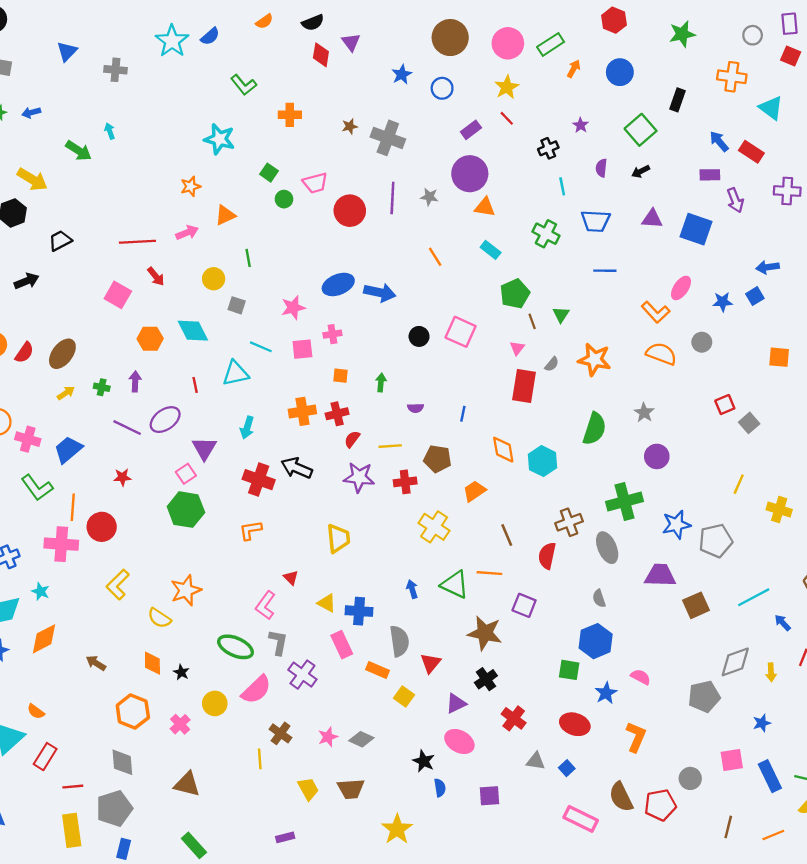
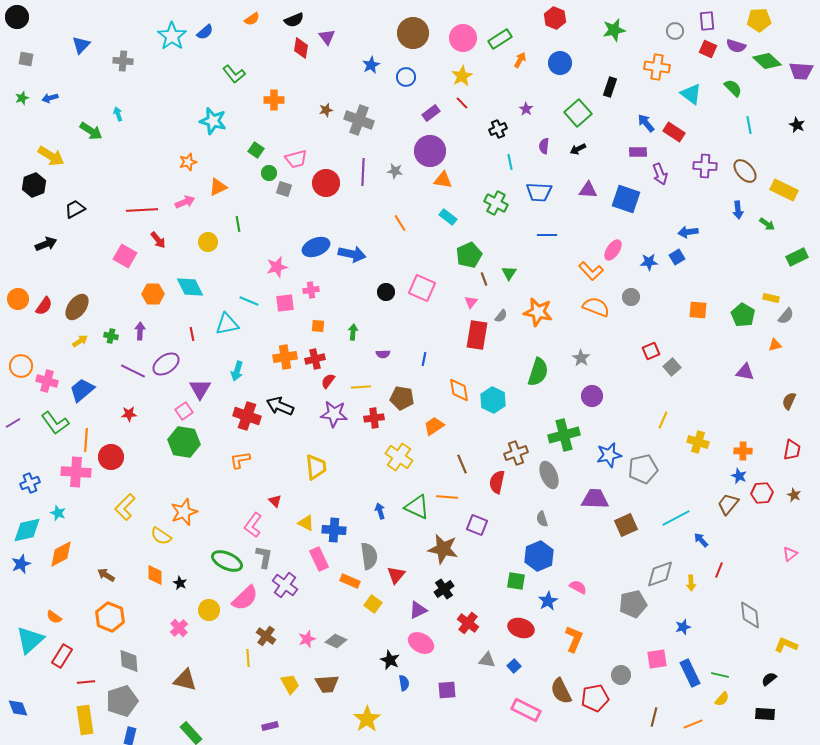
gray square: (237, 305) -> (284, 189), moved
orange hexagon: (133, 712) -> (110, 617), moved

